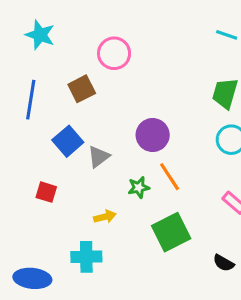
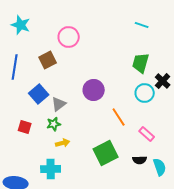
orange line: (170, 177) -> (119, 117), moved
green star: (139, 187) -> (54, 124), moved
black semicircle: (224, 263) -> (140, 160), moved, turned -32

